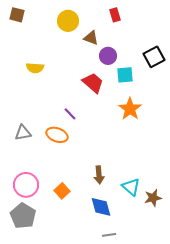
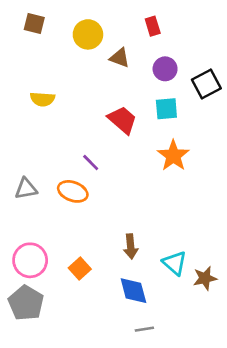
brown square: (17, 15) -> (34, 23), moved
purple circle: (108, 56) -> (165, 69), moved

